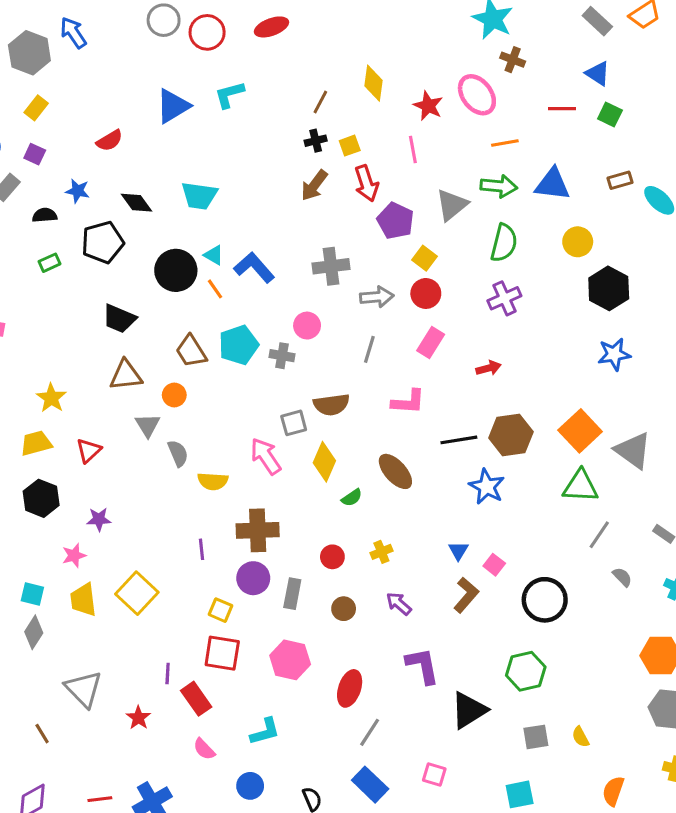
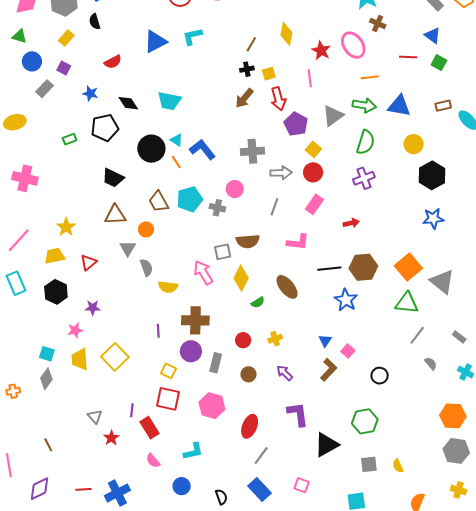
black semicircle: (45, 215) -> (95, 22), moved, turned -105
black circle: (545, 600) -> (380, 376), size x0.6
gray triangle: (84, 689) -> (95, 417), moved, size x0.6

